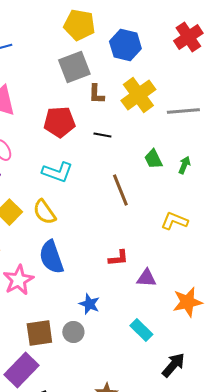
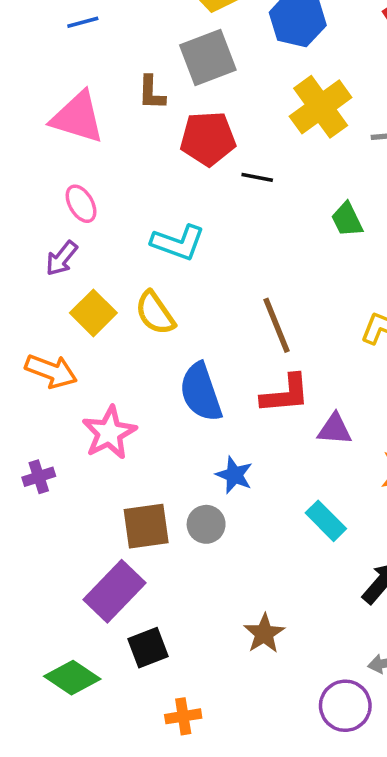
brown L-shape: (96, 94) -> (151, 93), moved
red pentagon: (59, 122) -> (208, 139), moved
brown line: (120, 190) -> (277, 325), moved
blue semicircle: (51, 257) -> (201, 392), moved
red L-shape: (118, 258) -> (285, 394), size x1.4

